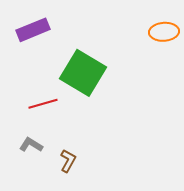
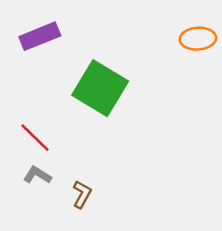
red line: (43, 104) -> (35, 138), moved, turned 60

